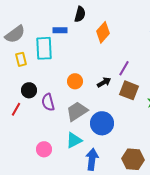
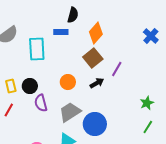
blue rectangle: (60, 30) -> (61, 32), moved
yellow rectangle: (21, 59) -> (11, 86), moved
black circle: (29, 90) -> (30, 86), moved
brown square: (129, 90) -> (93, 58), moved, turned 30

